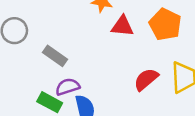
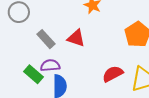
red triangle: (122, 26) -> (76, 38), moved

